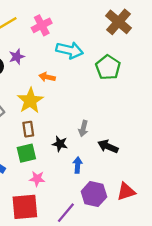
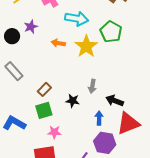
yellow star: (30, 101) -> (86, 46), moved
brown rectangle: (28, 129) -> (44, 89), turned 56
blue arrow: (78, 165) -> (99, 118), moved
red triangle: (126, 192) -> (128, 123), moved, size x1.4

